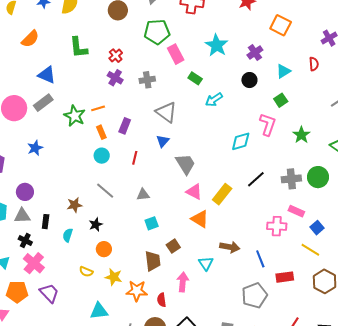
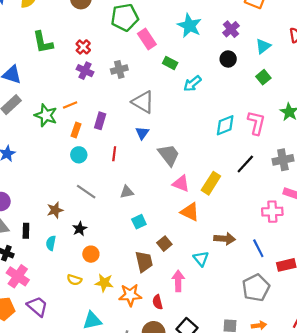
pink L-shape: (268, 124) -> (256, 123), moved
orange rectangle: (101, 132) -> (76, 130), turned 48

